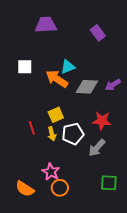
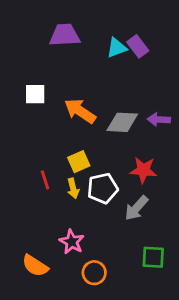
cyan triangle: (68, 67) -> (117, 48), moved
purple arrow: (113, 85) -> (159, 119), turned 35
orange circle: (60, 188) -> (94, 273), moved

